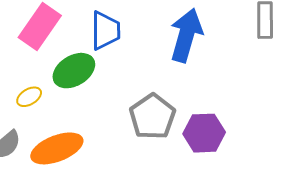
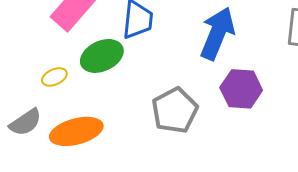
purple hexagon: (204, 133) -> (241, 89), moved

